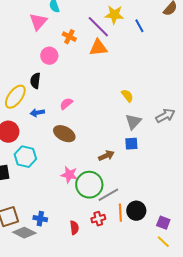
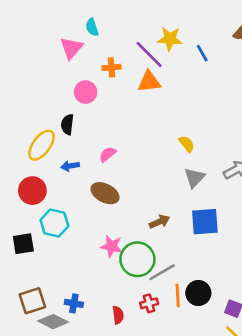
orange cross: (69, 37) -> (111, 67), turned -32
blue square: (131, 144) -> (205, 222), moved, size x1.6

